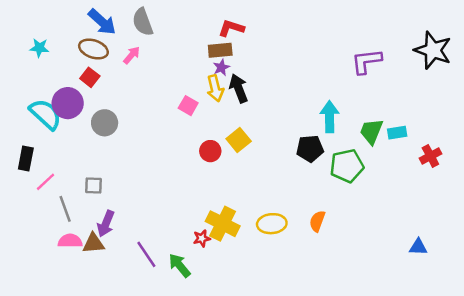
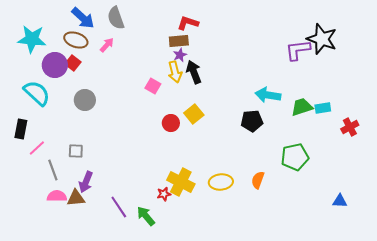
cyan star: (39, 48) -> (32, 39), size x1.8
black star: (433, 50) -> (322, 39), moved
purple circle: (68, 103) -> (55, 65), moved
cyan arrow: (330, 117) -> (268, 95), turned -80
green trapezoid: (371, 131) -> (302, 107), turned 50
green pentagon: (347, 166) -> (295, 157), moved

